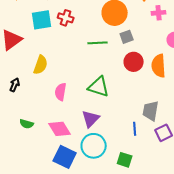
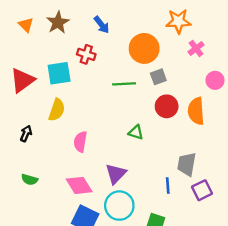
pink cross: (159, 13) -> (196, 48), turned -32
cyan square: (42, 20) -> (59, 73), moved
green triangle: (99, 87) -> (136, 132), moved, size x0.6
green semicircle: (27, 124) -> (30, 180), moved

